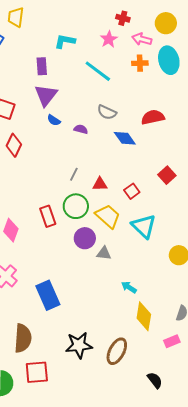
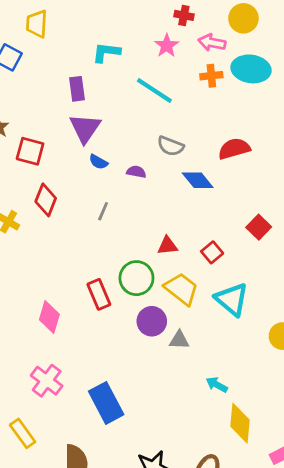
cyan ellipse: (169, 60) -> (251, 69), turned -64
gray line: (74, 174) -> (103, 211), moved

